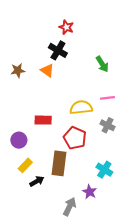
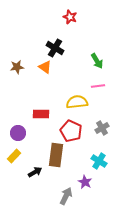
red star: (66, 27) -> (70, 17), moved
pink line: (108, 98) -> (98, 86), moved
gray cross: (108, 125) -> (102, 128), moved, turned 32
yellow rectangle: (25, 165) -> (14, 156), moved

